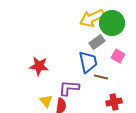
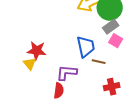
gray rectangle: (97, 42) -> (111, 27), moved
yellow triangle: (46, 101) -> (30, 64), moved

